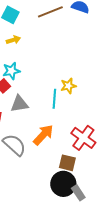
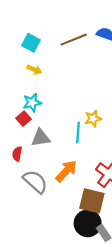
yellow arrow: (13, 40) -> (34, 69), turned 40
brown square: (67, 163) -> (92, 201), size x1.4

